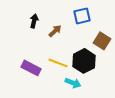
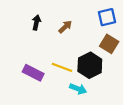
blue square: (82, 16) -> (107, 17), moved
brown arrow: (55, 31) -> (65, 27), moved

